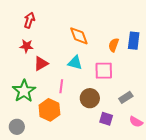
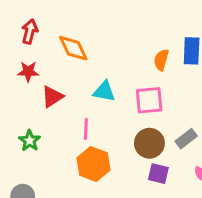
orange diamond: (79, 36) -> (73, 48), moved
green star: (24, 91) -> (30, 141), size x0.6
brown circle: (90, 98) -> (149, 143), moved
orange hexagon: (49, 110) -> (93, 164), moved

